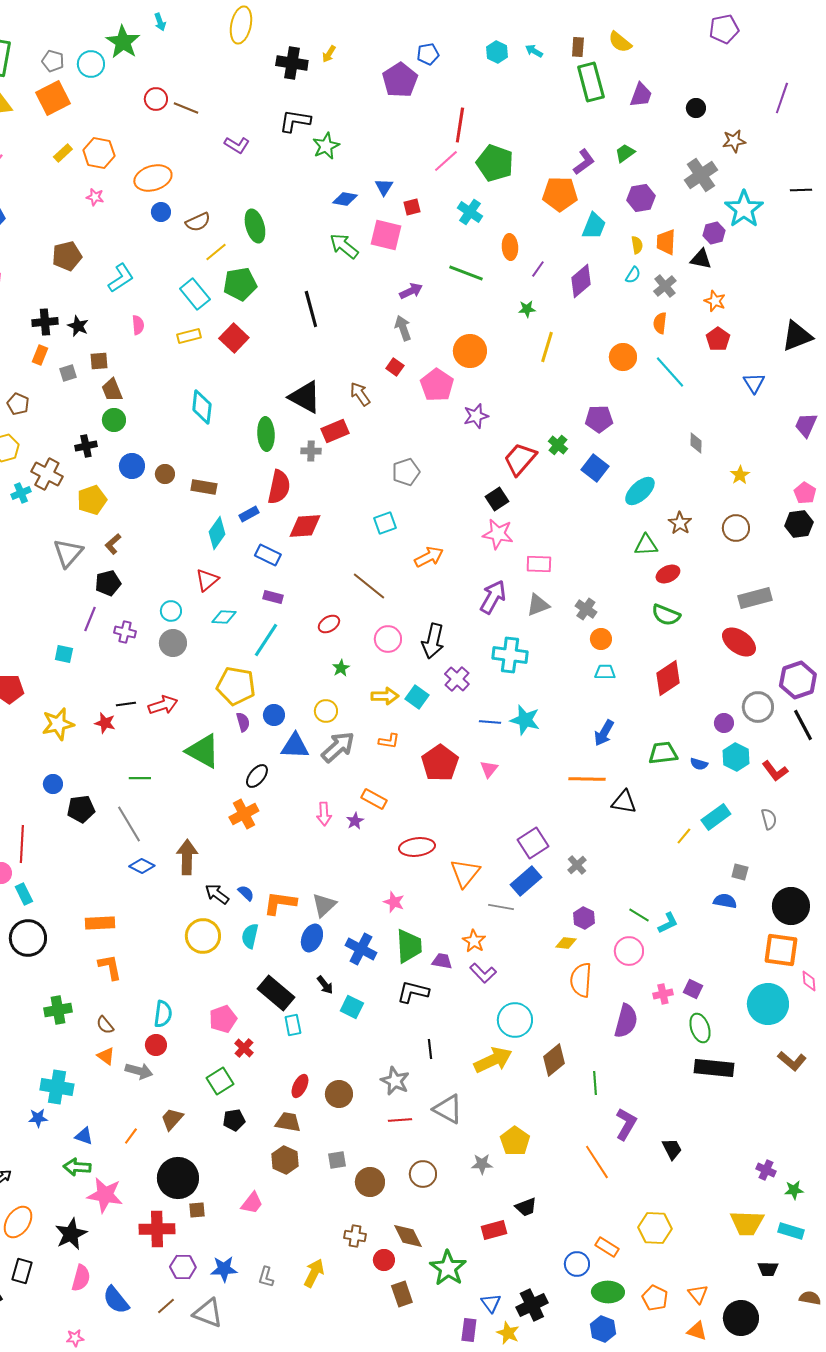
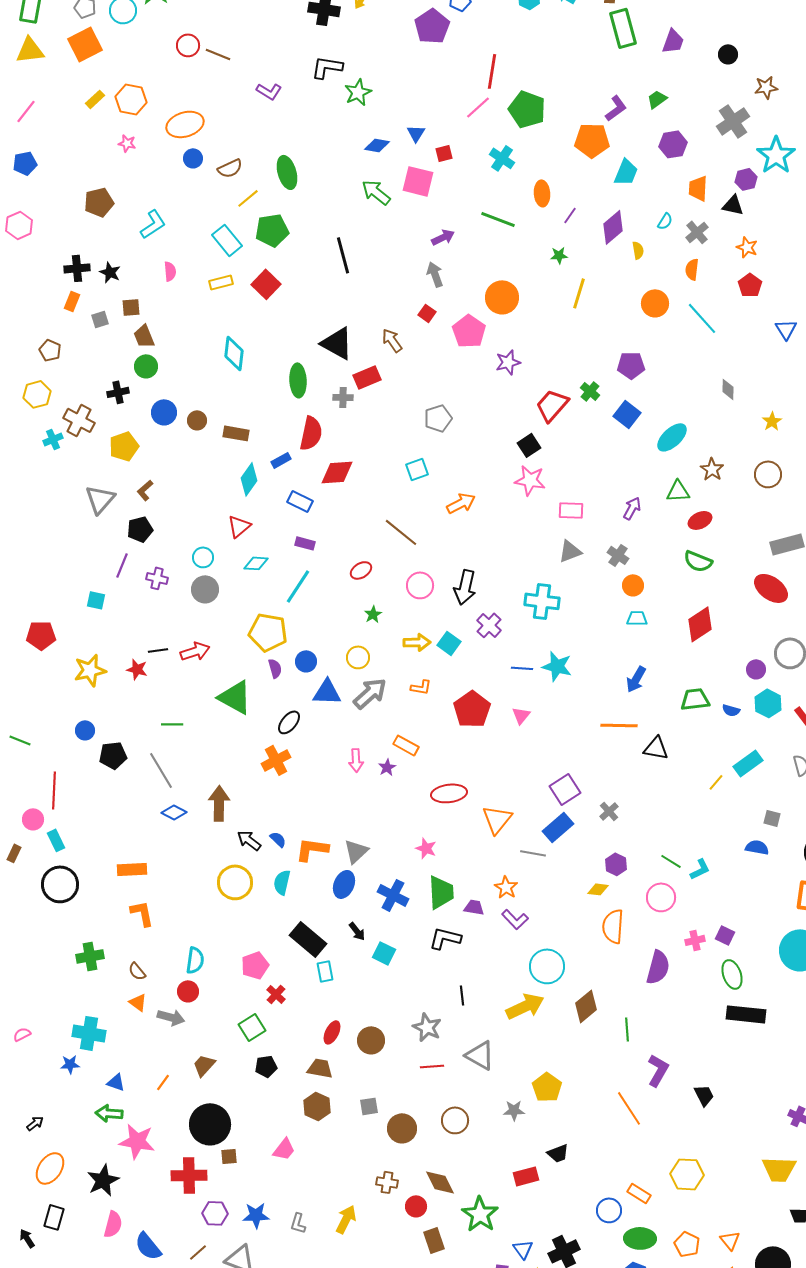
yellow semicircle: (637, 245) -> (638, 250), moved
purple arrow: (493, 597) -> (632, 508), moved, size x0.7

